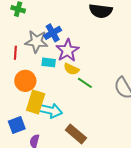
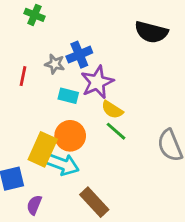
gray star: (36, 42) -> (55, 64), size x0.6
yellow semicircle: (71, 69) -> (112, 110), moved
orange circle: (25, 81) -> (70, 136), moved

